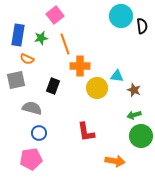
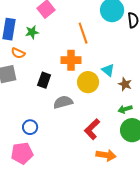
orange line: (65, 44) -> (83, 33), moved
cyan triangle: (117, 76) -> (108, 70), turned 32
gray semicircle: (32, 108) -> (63, 102), moved, turned -30
red L-shape: (86, 132) -> (92, 129), moved, turned 55

